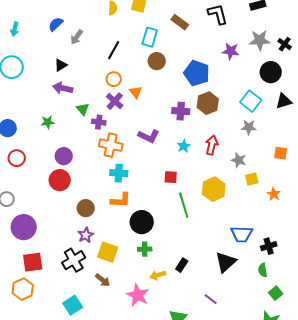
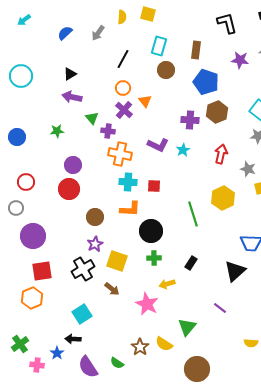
brown rectangle: (180, 22) -> (196, 50), moved, turned 60
cyan arrow: (15, 29) -> (24, 20), moved, turned 40
gray arrow: (77, 37) -> (98, 33), moved
cyan star: (184, 146) -> (183, 150), moved
red circle: (17, 158) -> (26, 182), moved
red square: (171, 177) -> (154, 186), moved
black rectangle: (182, 265) -> (191, 263), moved

